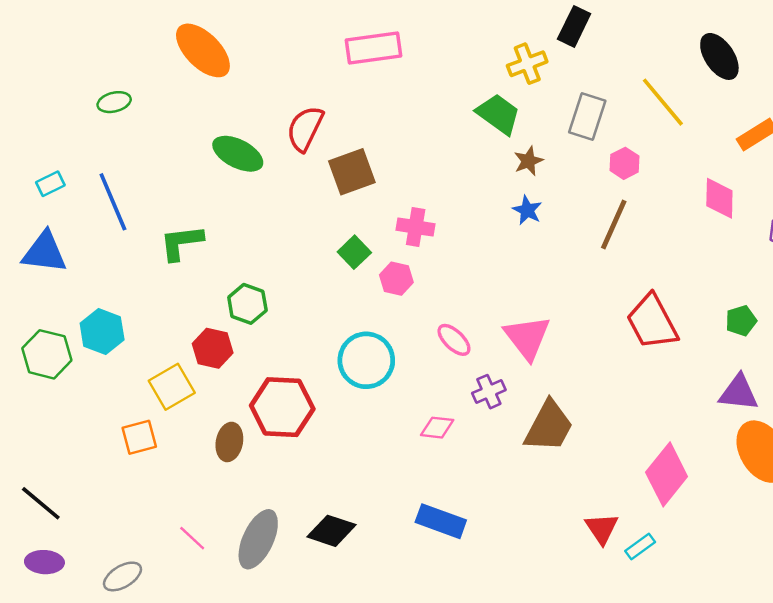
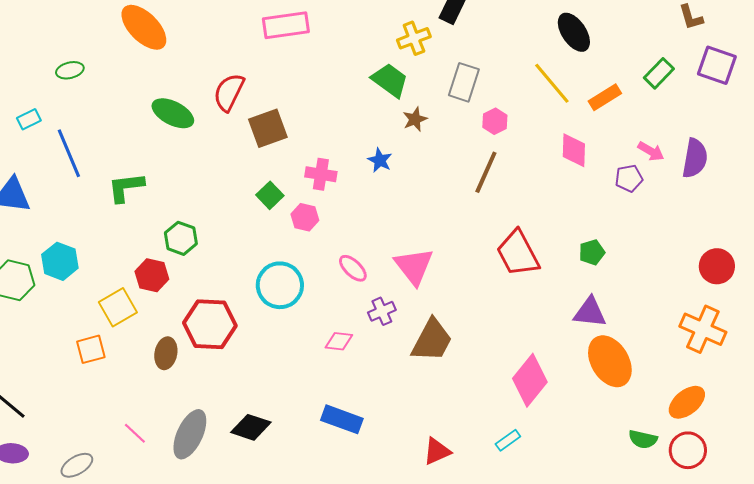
yellow line: (663, 102) -> (552, 83), moved
cyan rectangle: (50, 184) -> (29, 119), moved
blue star: (527, 210) -> (380, 160), moved
red triangle: (602, 528) -> (437, 451), moved, turned 40

